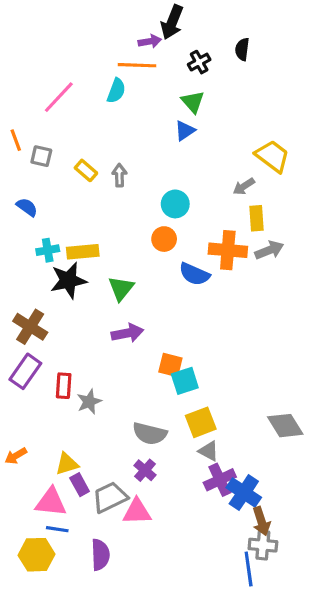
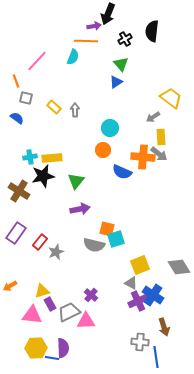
black semicircle: (242, 49) -> (152, 31), size x1.5
orange line: (16, 140) -> (16, 81), moved
blue semicircle: (27, 207) -> (17, 118), moved
gray arrow: (269, 250) -> (159, 154), moved, turned 60
brown cross: (30, 327) -> (19, 191), moved
red rectangle: (64, 386) -> (40, 242), turned 35
yellow square: (201, 422) -> (140, 265), moved
gray semicircle: (150, 434) -> (94, 245), moved
blue cross: (244, 493) -> (153, 295), moved
blue line: (57, 529) -> (52, 358), moved
gray cross: (263, 545) -> (140, 342), moved
yellow hexagon: (37, 555) -> (36, 348), moved

